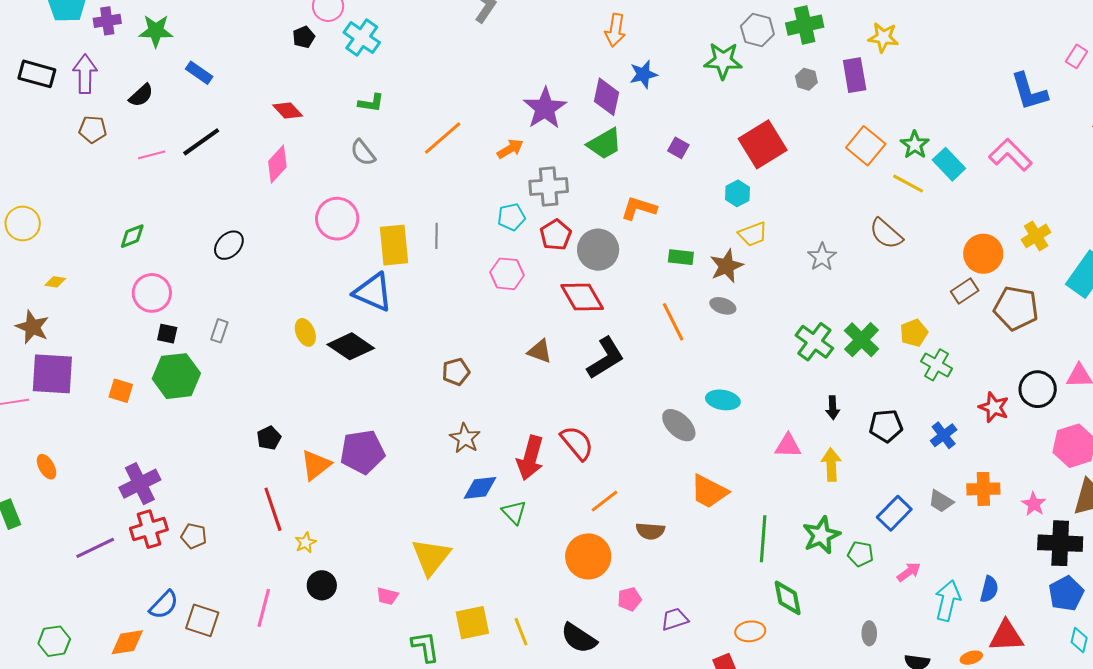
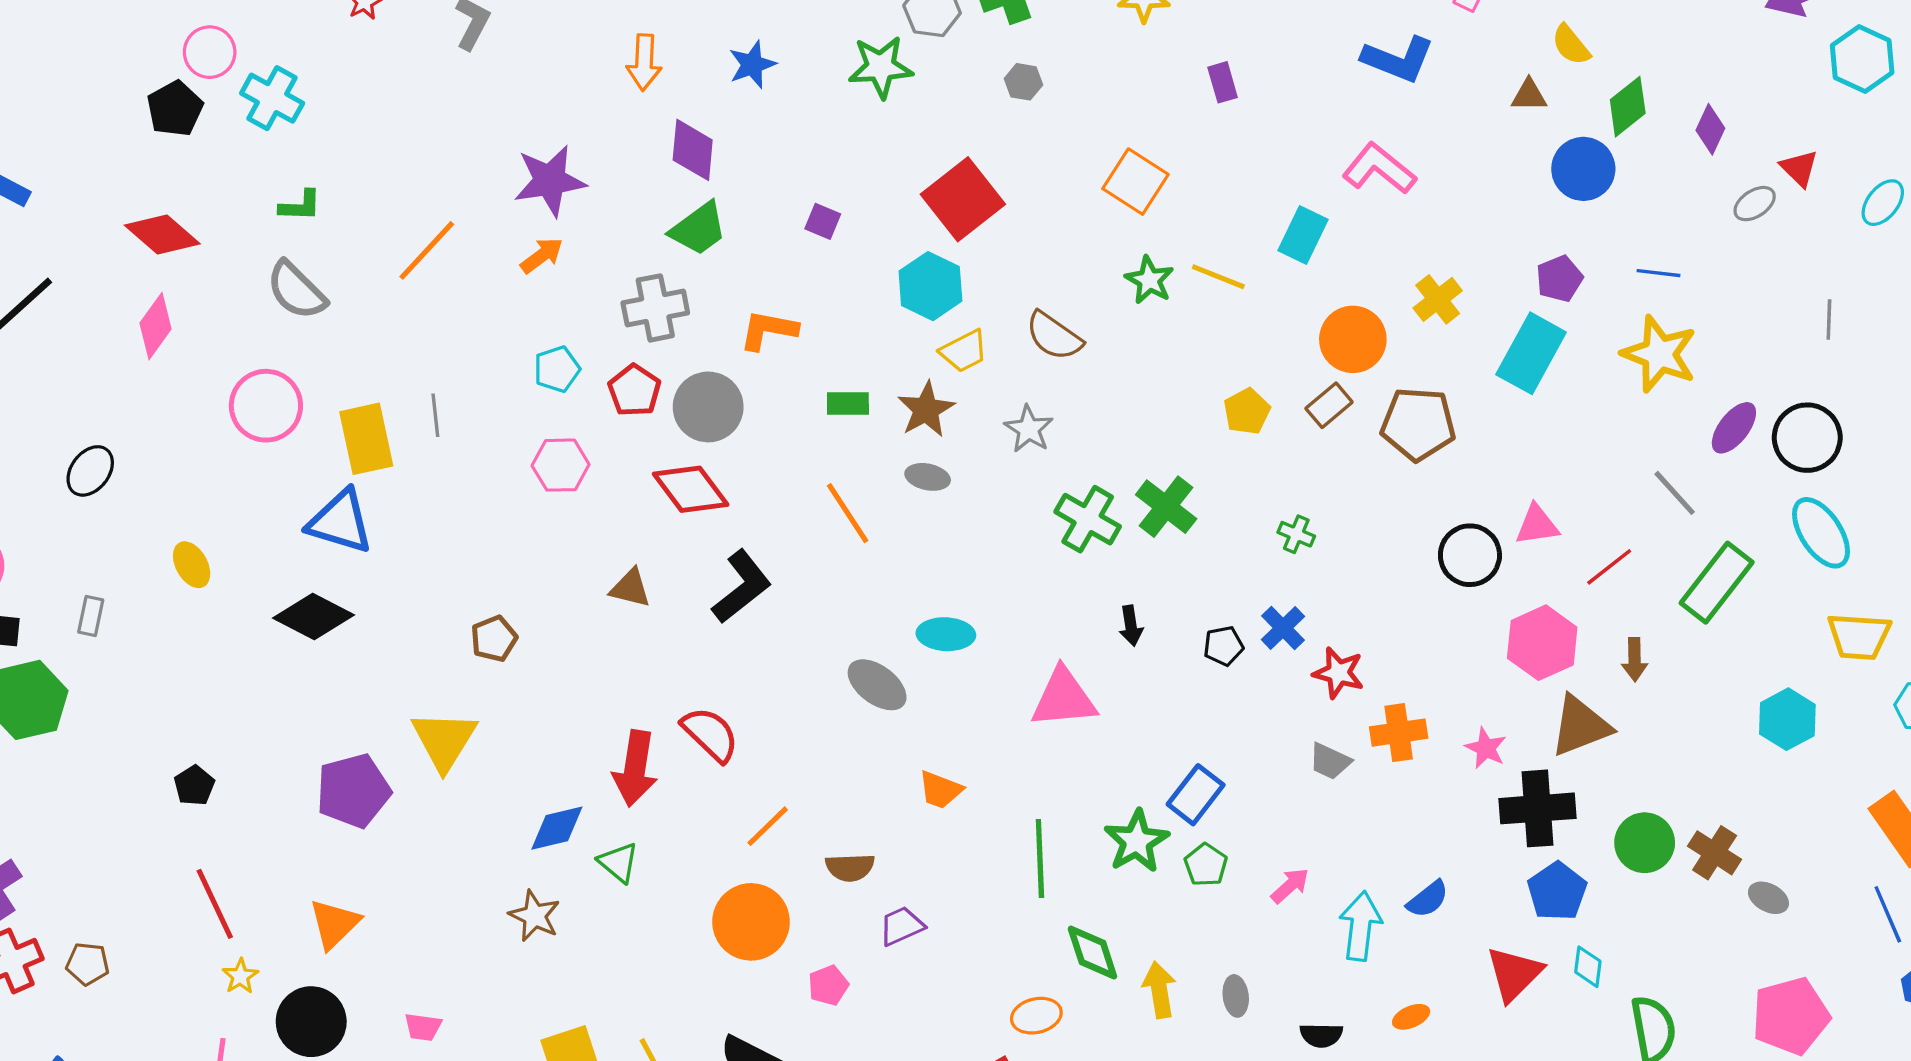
orange arrow: (615, 30) -> (644, 62), moved
black pentagon: (304, 37) -> (175, 109), size x1.5
blue star: (643, 74) -> (752, 65), moved
purple rectangle: (855, 75) -> (1223, 82), moved, size x0.7
blue L-shape: (1029, 92) -> (1398, 59), turned -45
purple star: (545, 108) -> (550, 181), moved, turned 30
red diamond: (288, 110) -> (162, 234), size x1.4
green star: (915, 145) -> (1149, 280), moved
gray semicircle: (363, 153) -> (296, 290), size x1.4
cyan rectangle: (949, 164) -> (1303, 235), moved, turned 76
yellow line: (908, 184) -> (1218, 277), moved
gray cross: (549, 186) -> (655, 308), moved
cyan hexagon: (738, 193) -> (930, 286), size x1.5
brown semicircle: (886, 234) -> (1054, 336), moved
gray star: (822, 257) -> (1029, 429), moved
yellow ellipse: (305, 332) -> (192, 565), moved
yellow pentagon: (914, 333) -> (1247, 411), moved
green cross: (937, 365) -> (1296, 534), size x0.7
red star: (994, 407) -> (1339, 673), moved
black pentagon: (886, 426) -> (1223, 646), size x0.7
blue cross: (944, 435) -> (1283, 628), moved
brown star: (465, 438) -> (535, 916), moved
pink triangle: (788, 446) -> (1064, 698), size x1.5
orange triangle: (316, 465) -> (334, 924), moved
yellow arrow: (831, 465) -> (1159, 990), moved
orange trapezoid: (709, 491) -> (940, 790), size x0.7
blue rectangle: (894, 513) -> (1196, 795), moved
yellow star: (306, 543) -> (240, 976), moved
green pentagon: (861, 554) -> (1206, 865), turned 30
yellow triangle: (431, 557) -> (444, 740), moved
black circle: (322, 585) -> (311, 1022), size x1.4
blue semicircle: (989, 589) -> (1428, 899), turned 44
purple trapezoid: (675, 619) -> (902, 926), moved
red triangle: (1006, 636) -> (1514, 974), moved, turned -36

